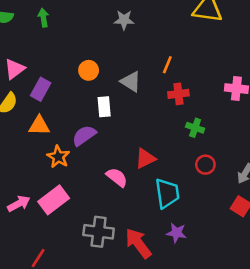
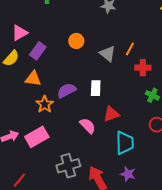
orange line: (167, 65) -> (130, 49), moved
white rectangle: (104, 107) -> (96, 88), moved
gray cross: (99, 232) -> (68, 166), turned -30

